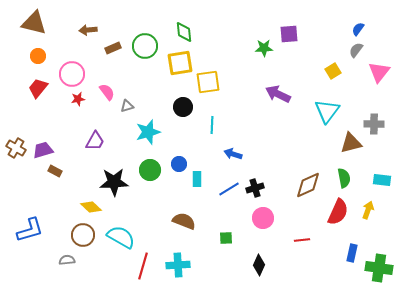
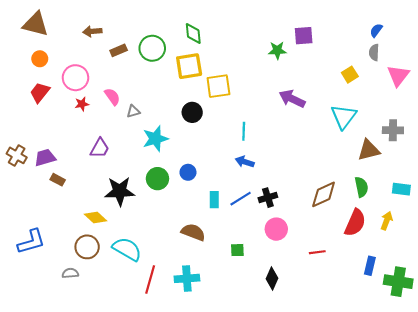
gray semicircle: (356, 50) -> (374, 52), turned -35
cyan line: (212, 125) -> (244, 131), moved
cyan rectangle: (197, 179) -> (214, 200), moved

